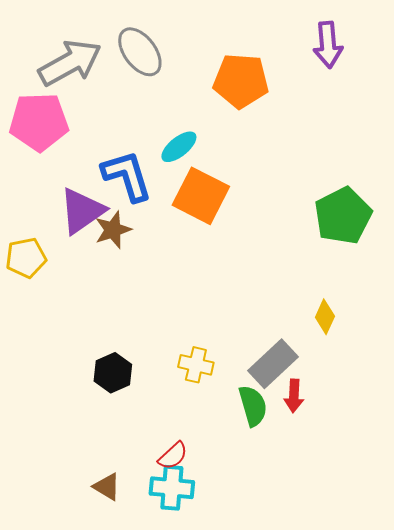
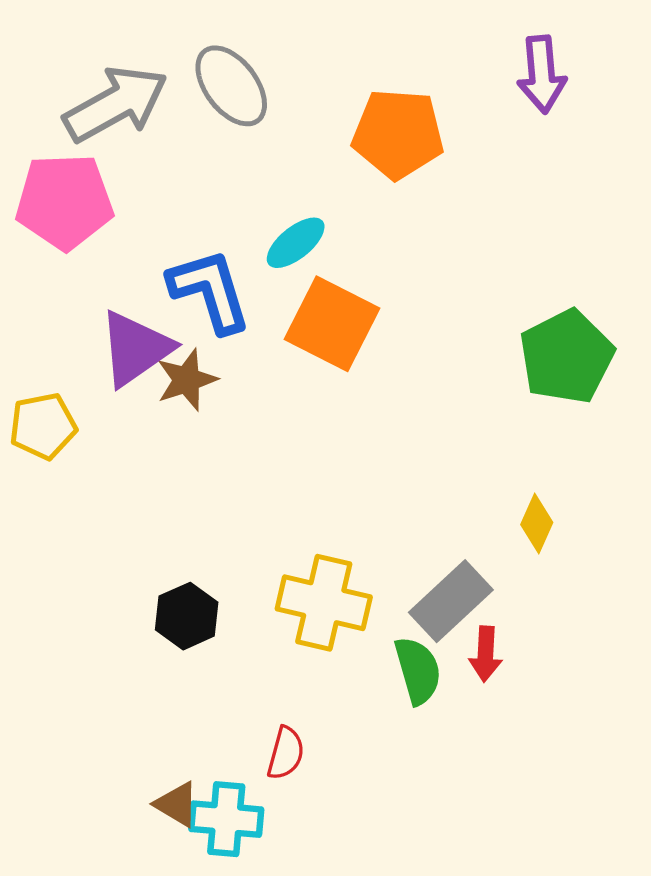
yellow cross: (196, 365) -> (324, 603), size x1.6
red semicircle: (173, 456) -> (286, 753), turned -32
cyan cross: (172, 488) -> (226, 819), moved

